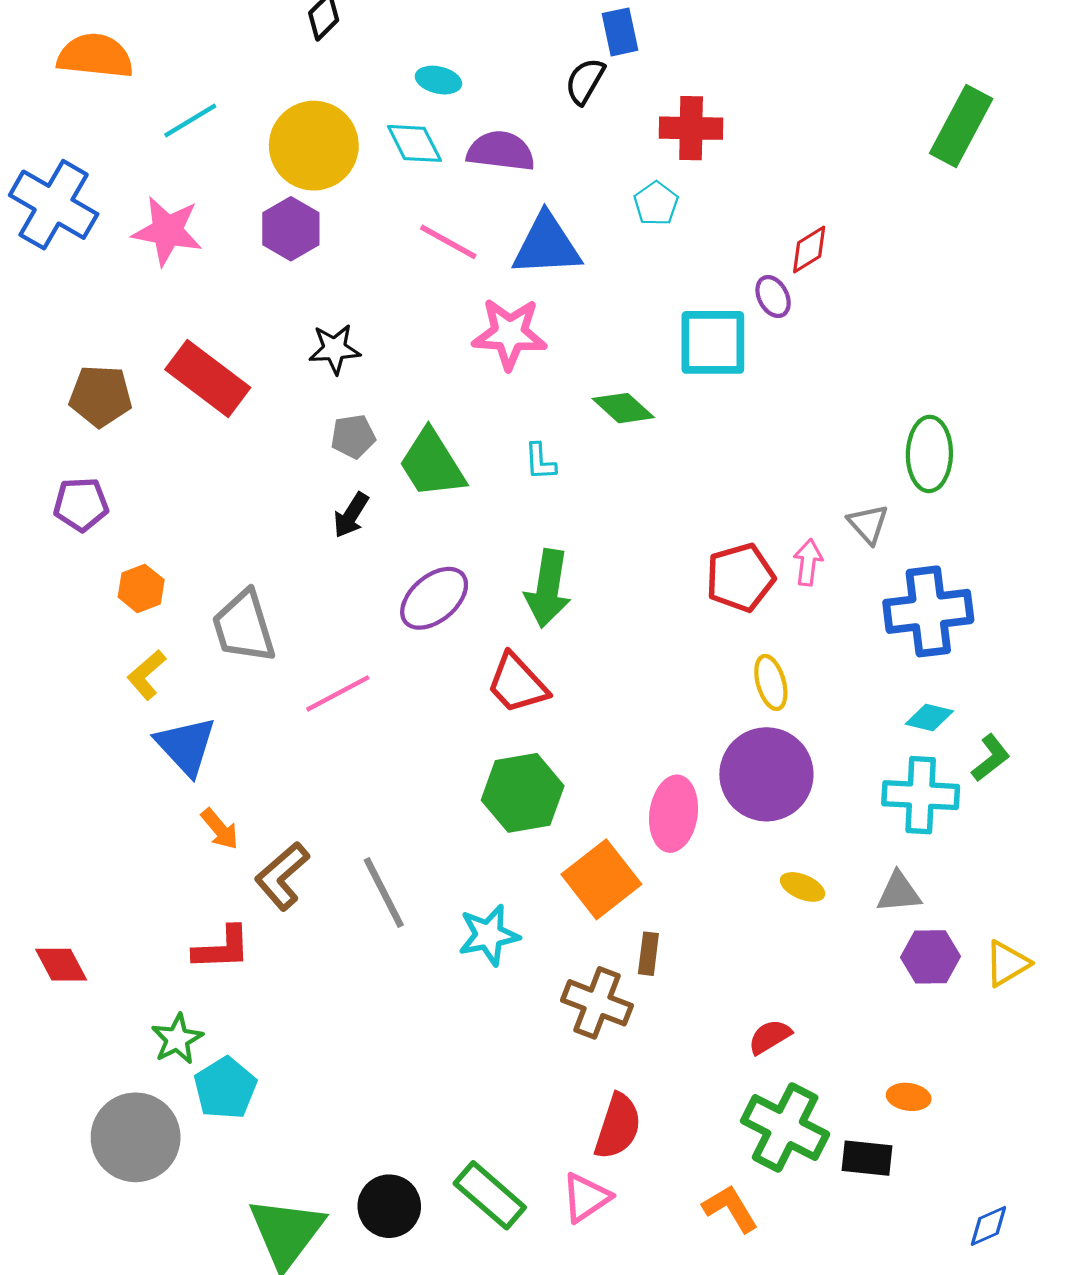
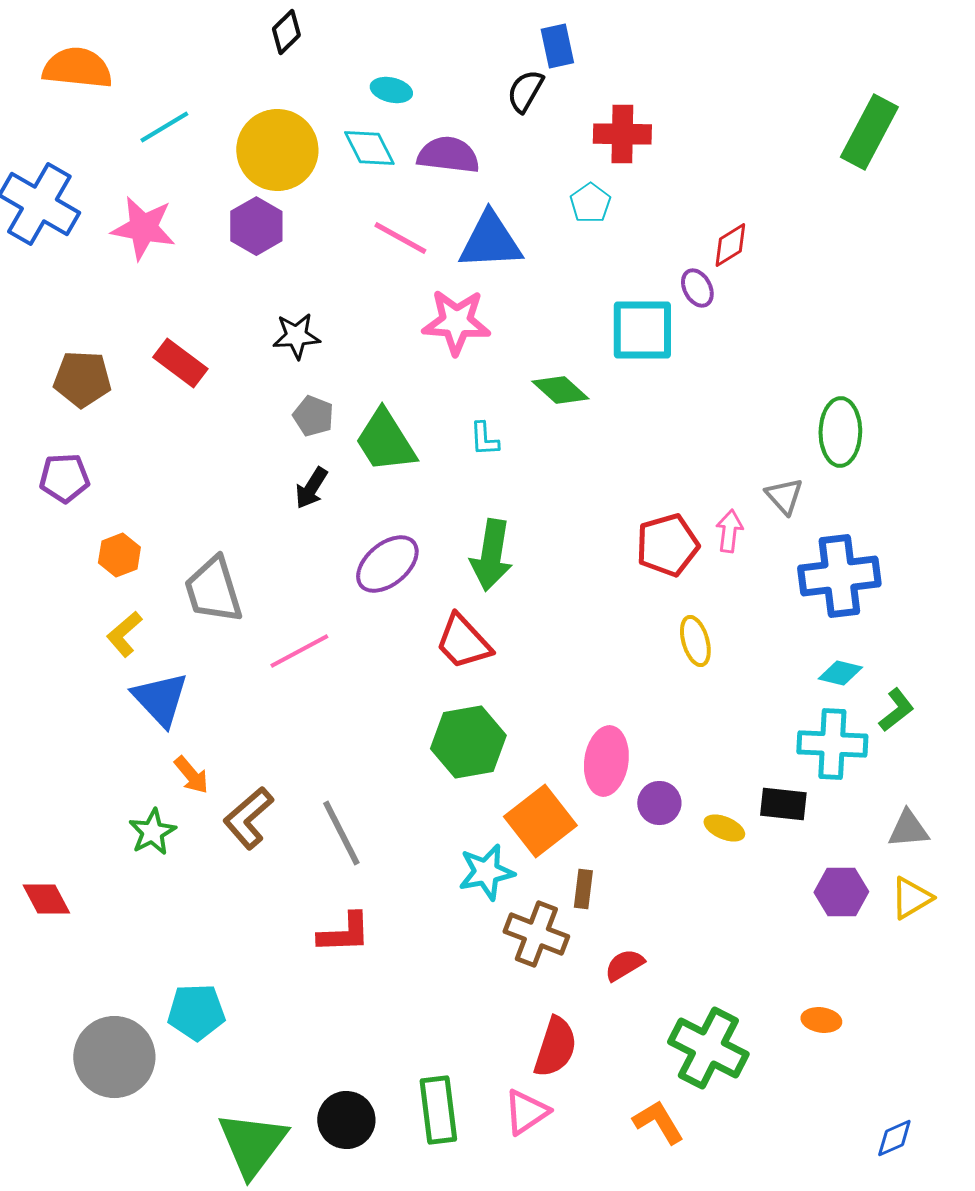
red rectangle: (208, 379) -> (180, 363), size x0.7
gray pentagon: (353, 436) -> (313, 416), turned 30
purple circle: (766, 774) -> (659, 803), moved, size x0.5
gray triangle: (899, 892) -> (908, 829), moved
cyan star: (489, 935) -> (486, 872), moved
red L-shape: (222, 948) -> (344, 933), moved
red semicircle: (770, 1037) -> (624, 965), moved
green star: (177, 1039) -> (152, 832), moved
cyan pentagon: (225, 1088) -> (196, 1012), turned 30
black rectangle: (867, 1158) -> (783, 804), moved
green rectangle: (490, 1195) -> (438, 1110), turned 42

